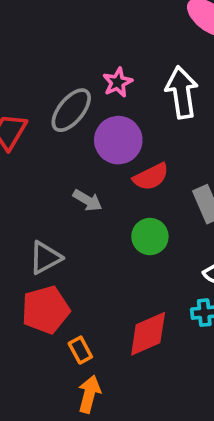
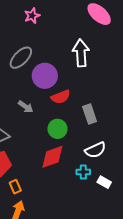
pink star: (118, 82) -> (32, 16), moved
red diamond: (148, 334) -> (52, 157), moved

